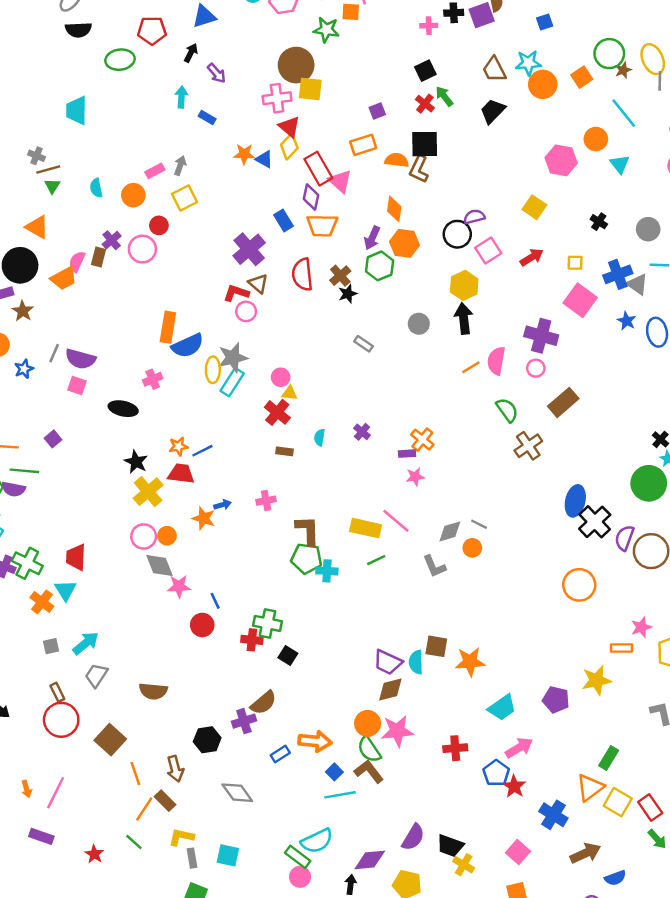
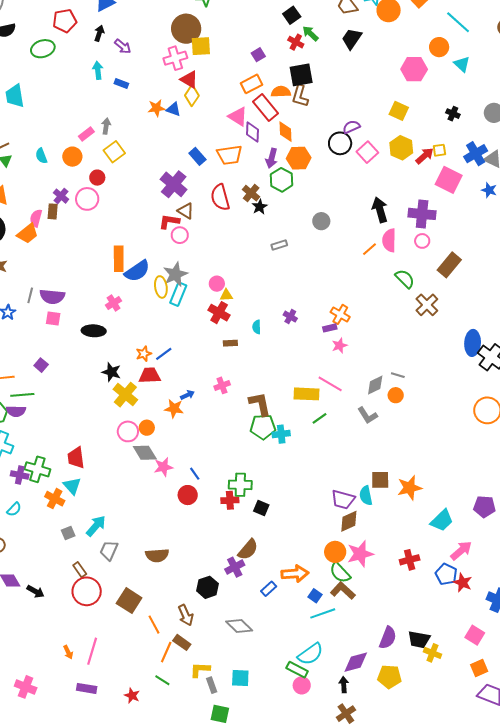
red rectangle: (318, 169) -> (265, 107), moved
purple diamond: (311, 197) -> (252, 132), moved
red arrow: (532, 257) -> (425, 156), moved
yellow hexagon: (464, 285) -> (401, 148), moved
black arrow: (464, 318) -> (380, 210), moved
gray rectangle: (363, 344) -> (279, 245), turned -42

